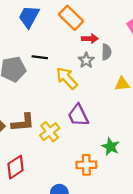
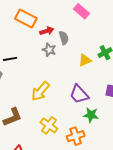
yellow arrow: (67, 78) -> (40, 91), moved, turned -80
purple trapezoid: (78, 115) -> (79, 94), moved
yellow cross: (50, 132) -> (49, 125), moved

